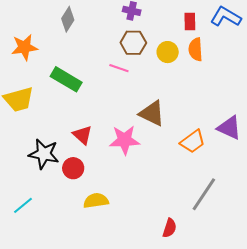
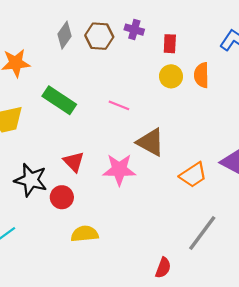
red rectangle: (190, 22) -> (170, 44), moved
brown hexagon: (133, 43) -> (99, 36), moved
pink line: (119, 68) -> (119, 105), moved

